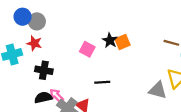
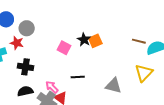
gray circle: (37, 21) -> (27, 28), moved
gray triangle: (158, 90) -> (113, 86), moved
pink arrow: (57, 96) -> (52, 87), moved

